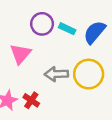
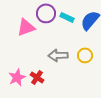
pink triangle: (21, 54) -> (26, 27), moved, turned 30
yellow circle: (89, 74) -> (85, 55), size x0.6

